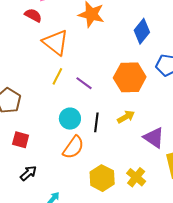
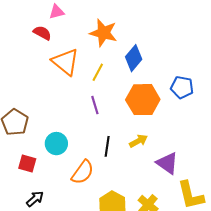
blue diamond: (142, 31) -> (134, 58), moved
yellow line: (57, 76) -> (98, 72), moved
purple line: (84, 83) -> (95, 105), turned 36
cyan circle: (70, 119) -> (56, 144), moved

